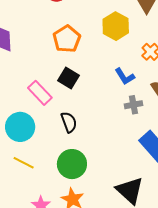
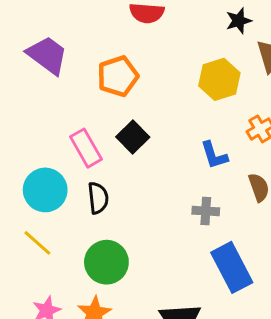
orange pentagon: (67, 39) -> (118, 76), moved
gray cross: (133, 105) -> (206, 211), moved
black semicircle: (69, 122) -> (98, 198), moved

